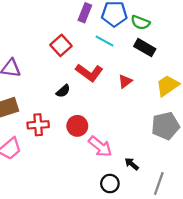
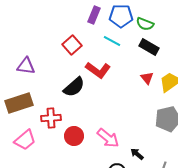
red triangle: (125, 81) -> (147, 78), moved, turned -32
black semicircle: (63, 91) -> (74, 87), size x1.6
red circle: (77, 126) -> (74, 136), moved

